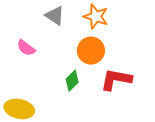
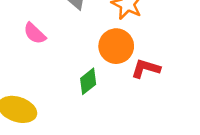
red L-shape: (116, 79) -> (146, 68), moved, size x0.7

